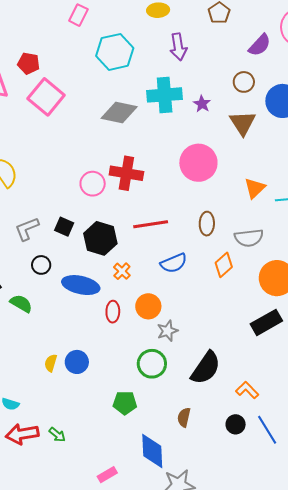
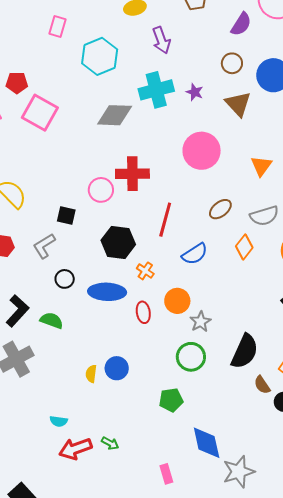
red line: (151, 224) -> (165, 220), turned -56
brown ellipse: (207, 224) -> (220, 209), turned 60
black square: (64, 227) -> (66, 215), moved
brown semicircle: (184, 417) -> (262, 385), moved, turned -36
pink rectangle: (107, 475) -> (166, 474), turned -66

